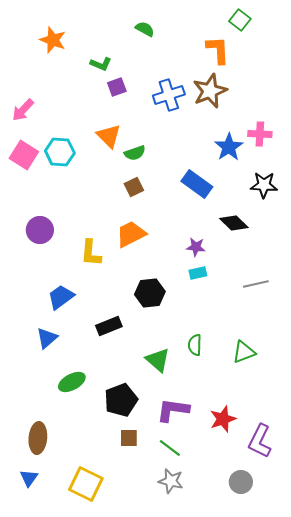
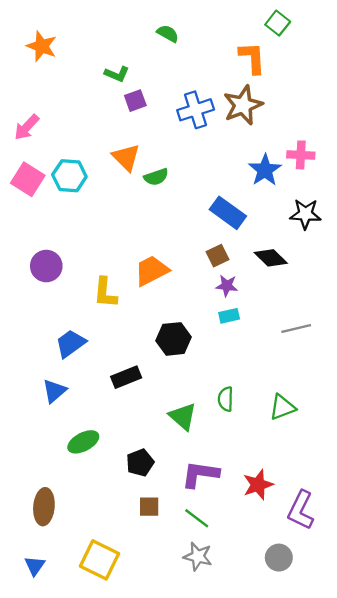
orange star: (53, 40) -> (42, 46), moved
brown square: (134, 187) -> (217, 256), moved
black pentagon: (121, 400) -> (140, 463), size x0.7
blue triangle: (29, 478) -> (35, 566), moved

